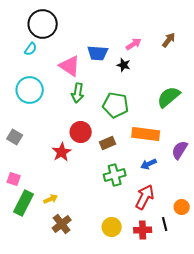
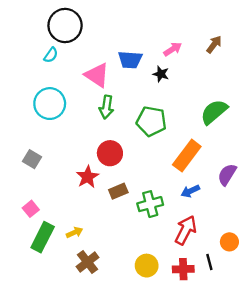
orange rectangle: (146, 134) -> (187, 156), turned -60
brown rectangle: (108, 143) -> (118, 191), moved
pink square: (14, 179) -> (31, 209), turned 32

